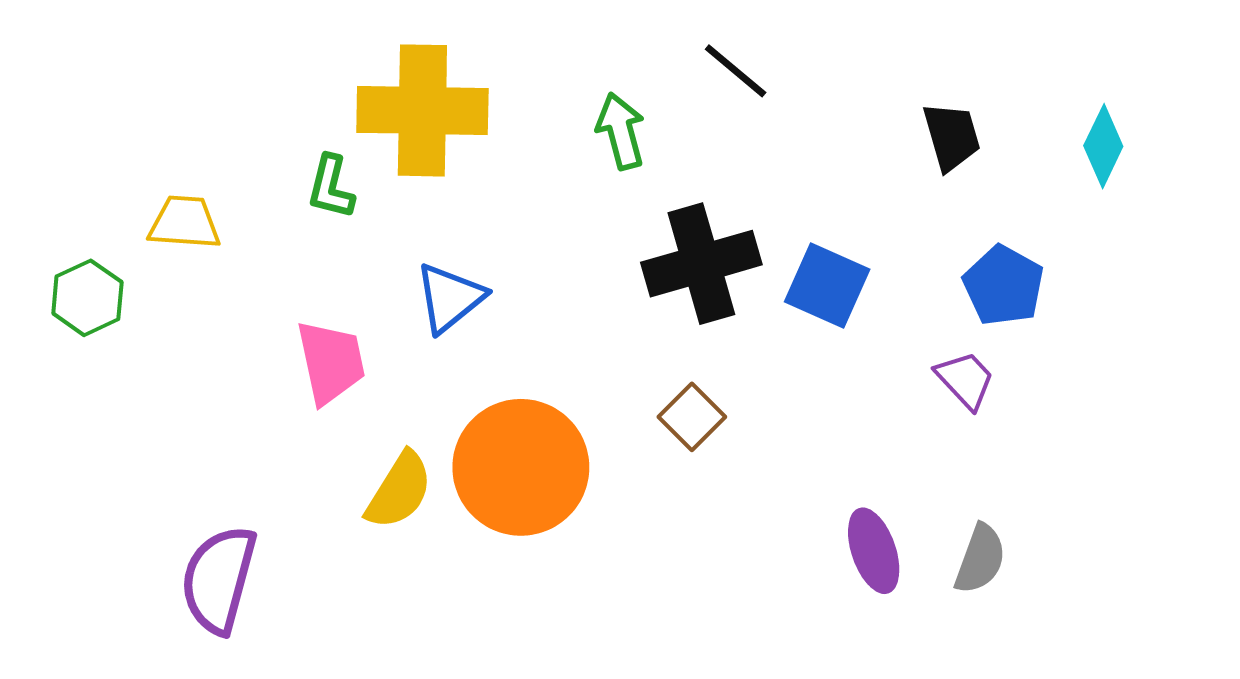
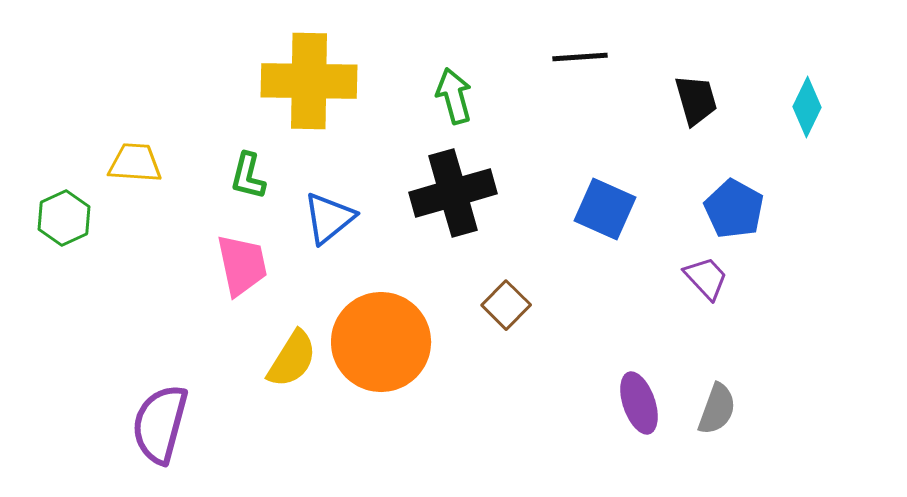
black line: (736, 71) -> (580, 57), moved, turned -44
green L-shape: (331, 187) -> (248, 176), moved
black cross: (701, 264) -> (453, 193), moved

